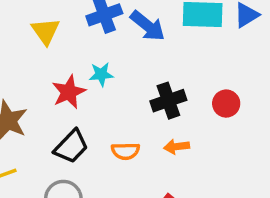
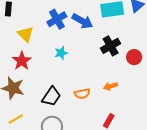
red star: (69, 92) -> (22, 61), moved
black cross: (168, 101) -> (111, 46), moved

